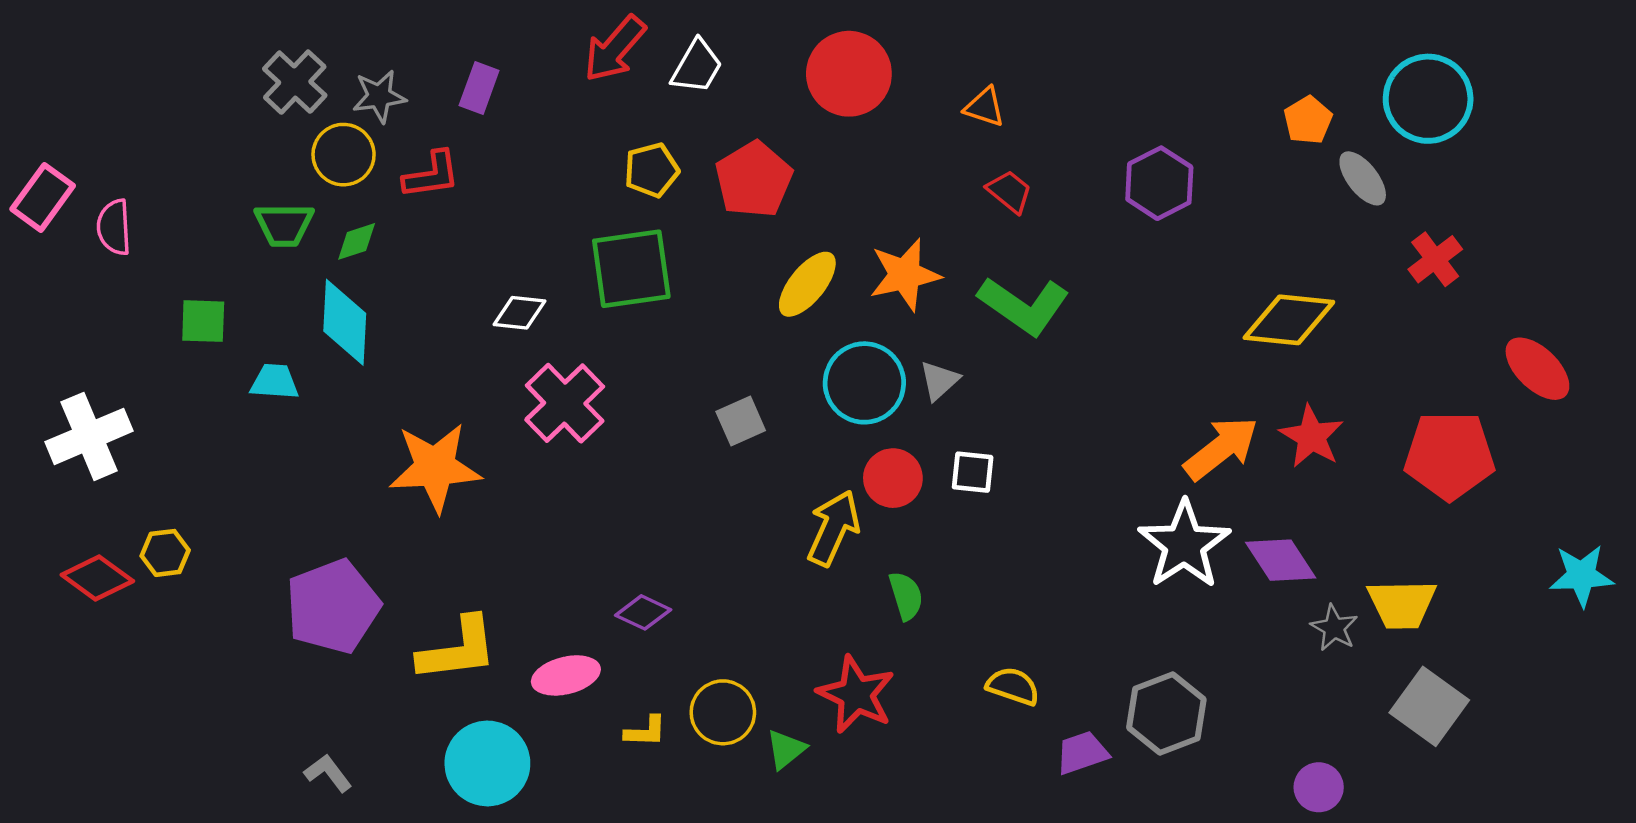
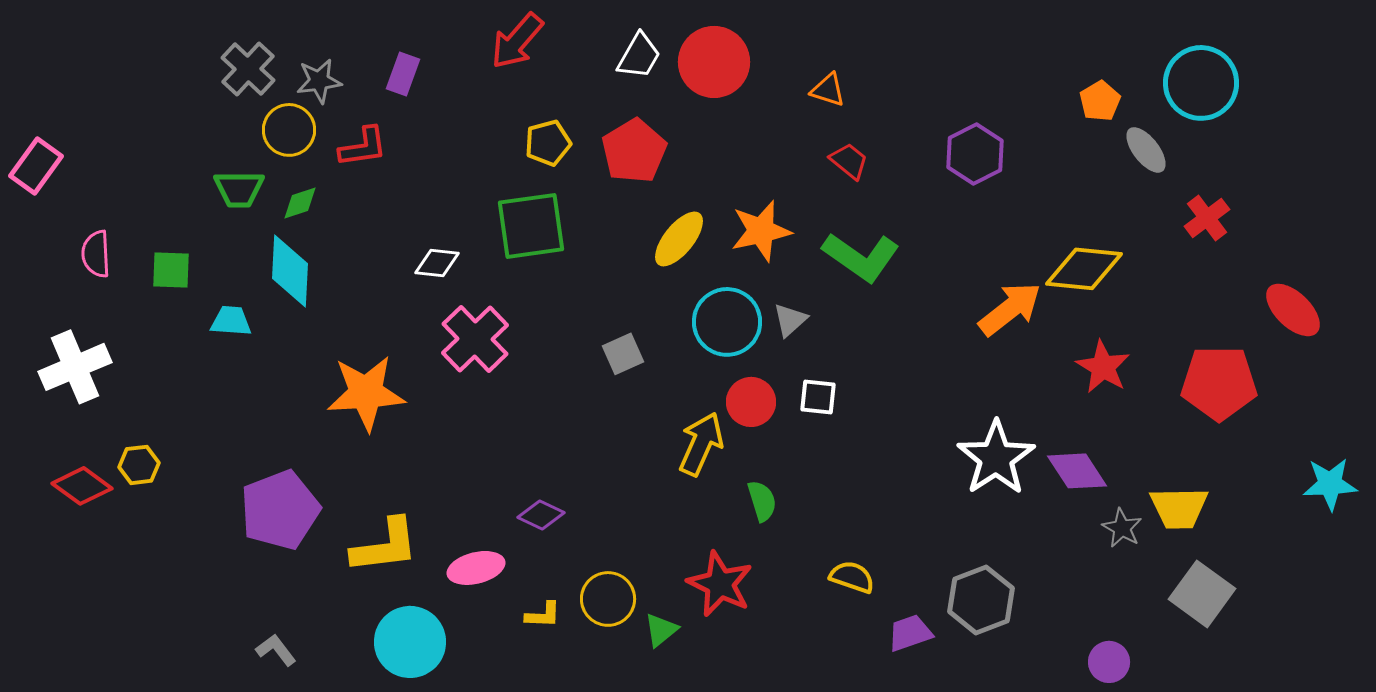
white trapezoid: (697, 67) -> (639, 56), moved
pink semicircle: (114, 227) -> (96, 254), moved
orange arrow: (1221, 448) -> (1010, 309), moved

